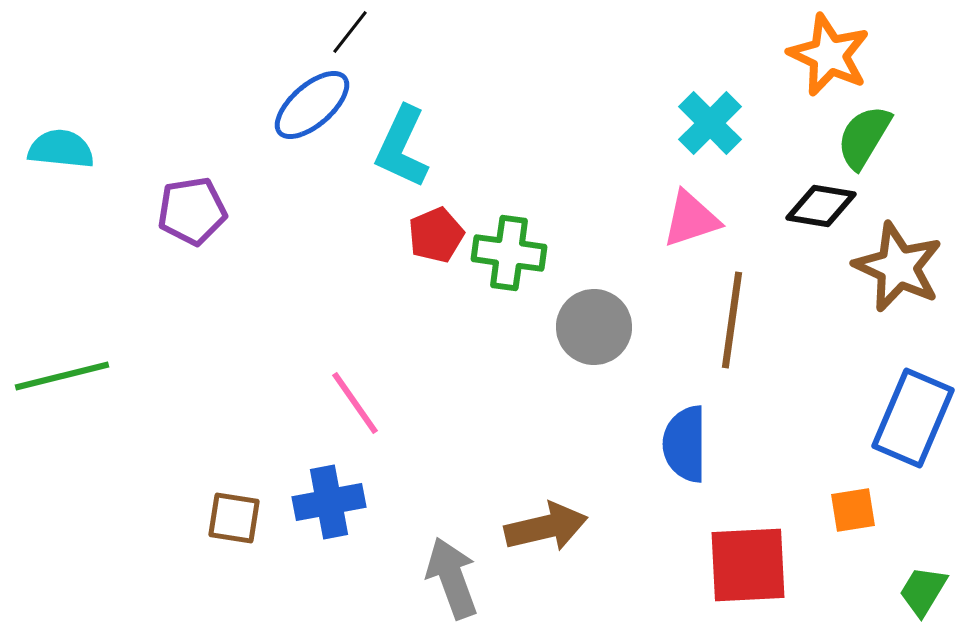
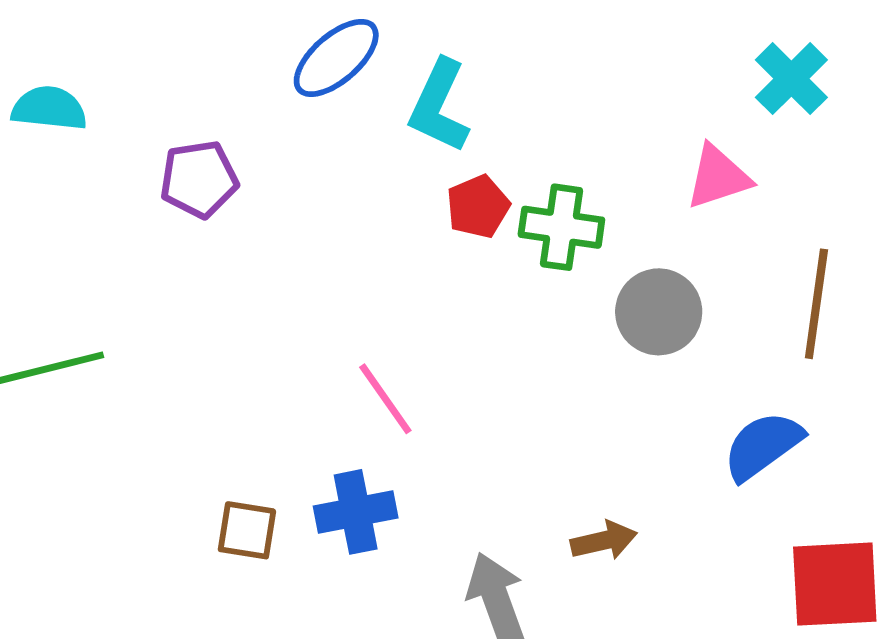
pink triangle: (691, 219) -> (718, 177), moved
blue semicircle: (685, 444) -> (763, 446), turned 54
brown arrow: (546, 527) -> (604, 541), size x0.7

